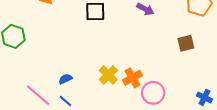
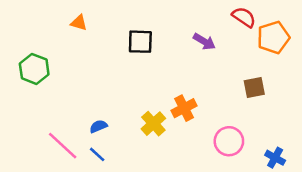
orange cross: (132, 78) -> (184, 108), moved
pink circle: (153, 93) -> (229, 141), moved

